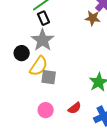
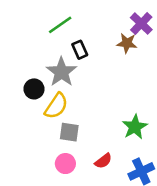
black rectangle: (44, 18) -> (80, 50), moved
gray square: (49, 77) -> (69, 132), moved

